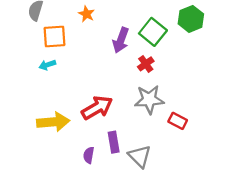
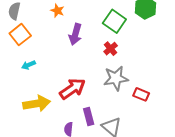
orange square: (54, 36) -> (20, 35), moved, turned -30
purple arrow: (121, 40) -> (75, 34), moved
cyan arrow: (47, 65) -> (29, 65), moved

